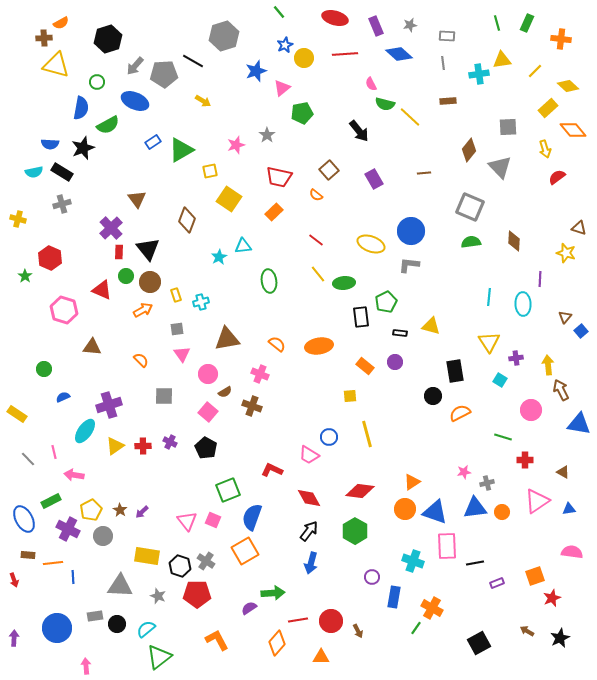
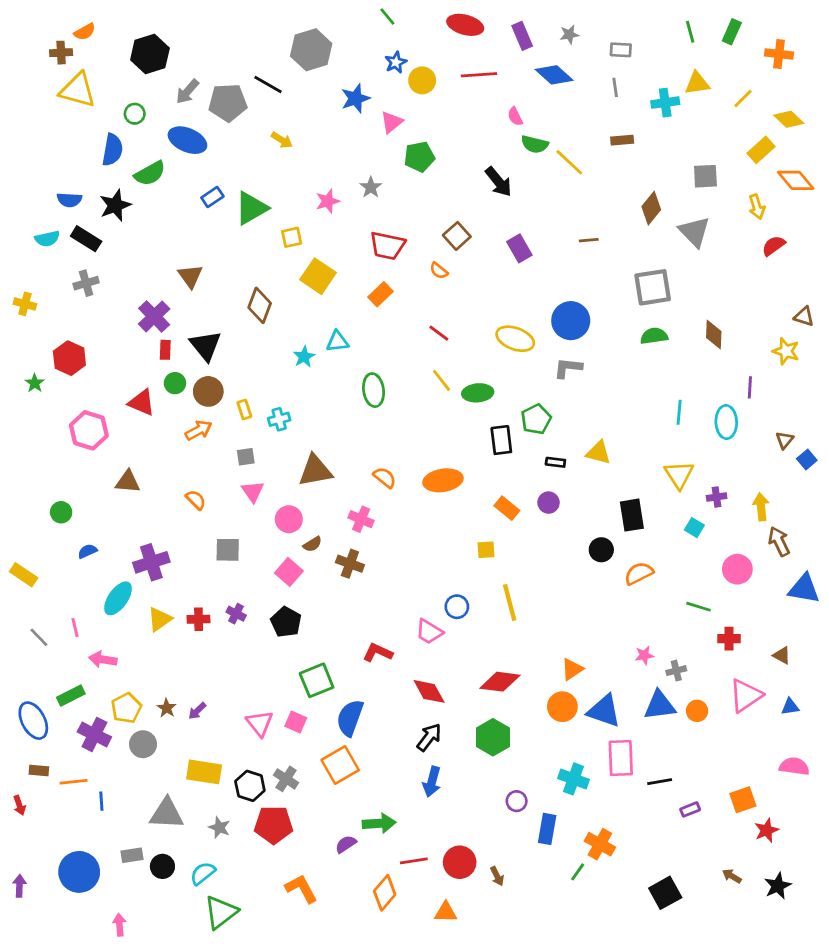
gray square: (470, 207) -> (653, 287), turned -32

